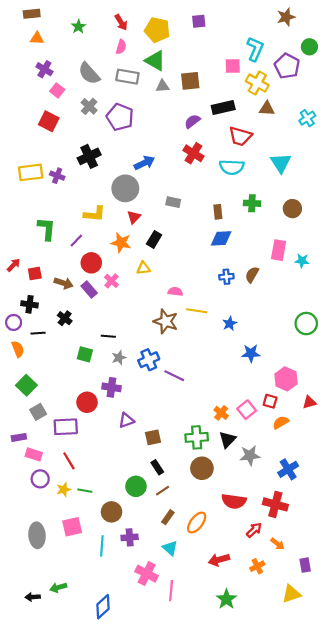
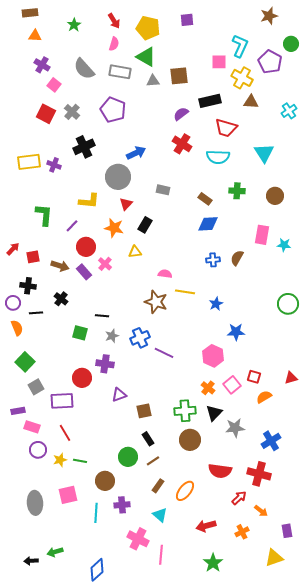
gray cross: (89, 106) -> (72, 112), moved
brown rectangle: (218, 212) -> (205, 199), turned -48
pink hexagon: (286, 379) -> (213, 356), moved

